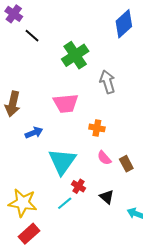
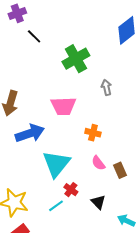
purple cross: (14, 14) -> (17, 13), turned 30
gray arrow: (107, 82) -> (106, 87), size x0.7
blue arrow: (34, 133) -> (30, 133), size x1.6

